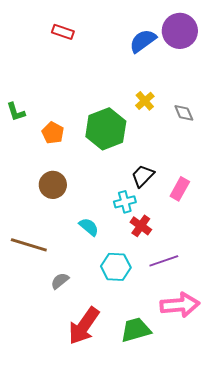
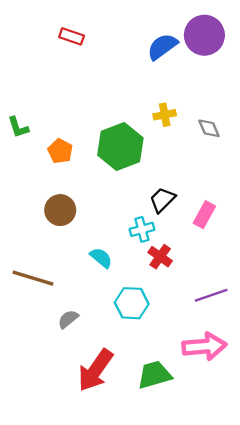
yellow cross: (145, 101) -> (165, 115), turned 30
purple line: (164, 261) -> (211, 295), moved

